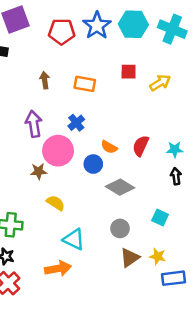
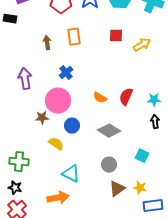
orange rectangle: (85, 84) -> (74, 37), moved, turned 72
blue cross: (76, 123) -> (66, 73), moved
purple arrow: (34, 124) -> (25, 79), moved
blue circle: (93, 164) -> (72, 126), moved

